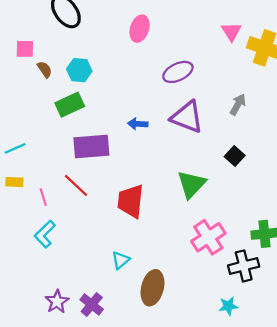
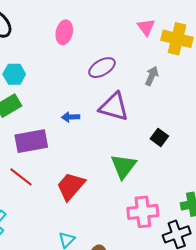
gray arrow: (238, 104) -> (152, 76), moved
red trapezoid: (131, 201) -> (71, 186), turned 40
pink cross: (208, 237) -> (143, 212), turned 32

